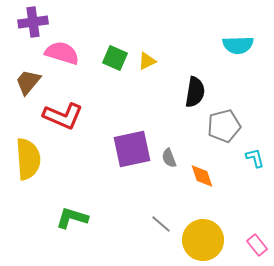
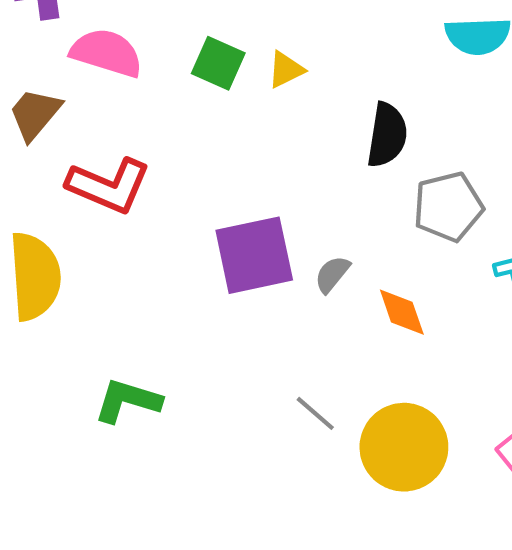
gray semicircle: (169, 158) -> (332, 274), turned 60

